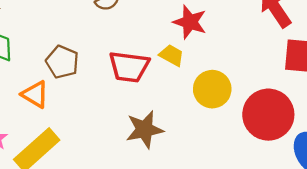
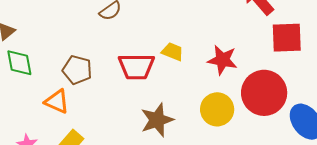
red star: (190, 22) -> (222, 60), moved
yellow circle: (212, 89) -> (217, 109), moved

